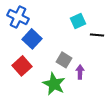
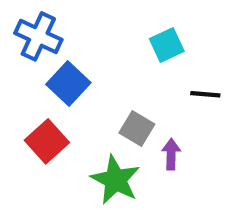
black line: (97, 35) -> (205, 94), moved

